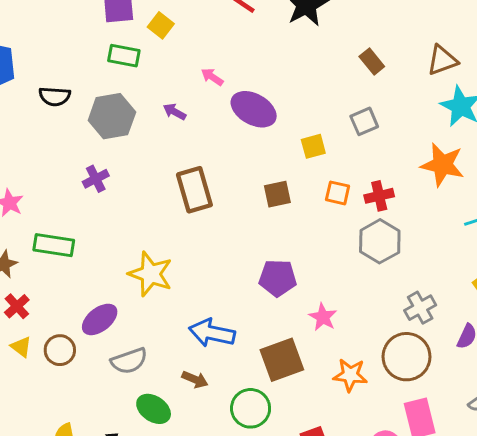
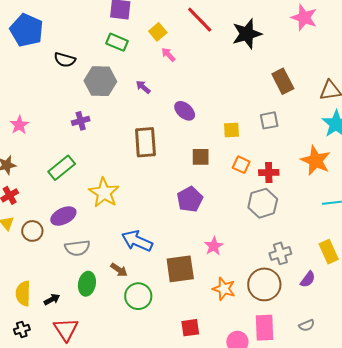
yellow square: (161, 25) -> (158, 32), moved
brown rectangle: (372, 62) -> (283, 81), size x1.4
pink arrow: (212, 77) -> (168, 55), moved
purple ellipse: (254, 109) -> (185, 111), moved, size x0.7
green rectangle: (54, 245) -> (62, 168), moved, turned -60
purple pentagon: (278, 278) -> (190, 199), moved, turned 30
green circle: (251, 408) -> (138, 296), moved
green ellipse: (154, 409) -> (87, 284), turned 55

